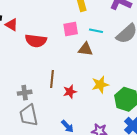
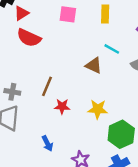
red triangle: (12, 25) -> (22, 13), turned 40
pink square: (71, 29) -> (68, 14), moved
red semicircle: (36, 41) -> (29, 38), moved

